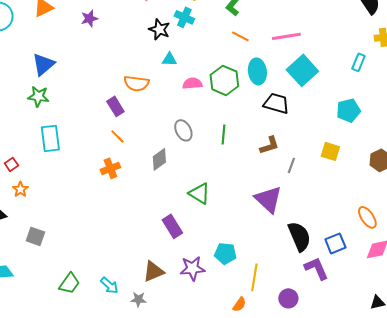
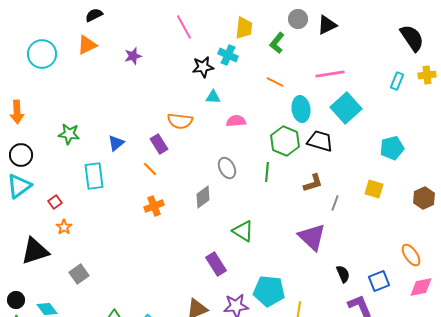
black star: (159, 29) -> (203, 67), turned -30
orange line: (240, 36) -> (275, 82), moved
cyan rectangle: (358, 62) -> (397, 81), moved
blue triangle: (43, 64) -> (116, 143), moved, size x0.7
green hexagon: (224, 80) -> (285, 141), moved
green star: (38, 96) -> (69, 134), moved
orange line: (117, 136) -> (150, 169), moved
gray square: (35, 236) -> (79, 274), turned 36
black semicircle: (299, 236) -> (343, 274), size x0.6
cyan pentagon: (225, 253) -> (269, 291), size x1.4

